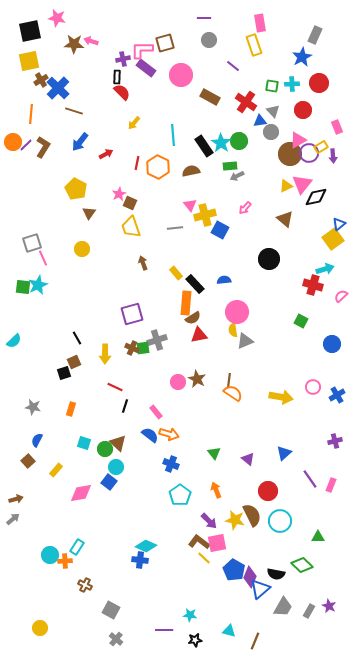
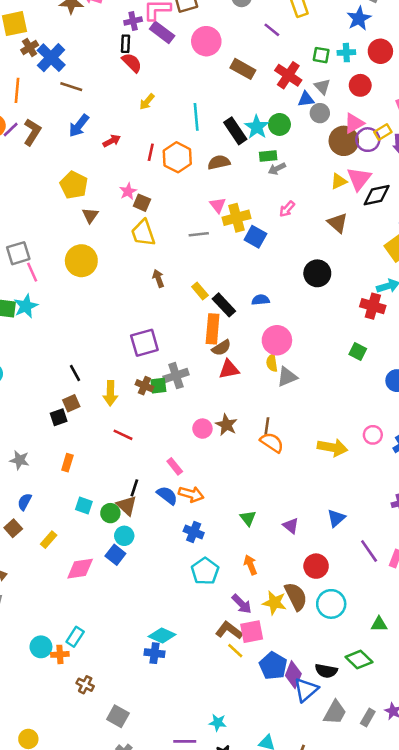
yellow circle: (82, 249) -> (81, 261), size x1.6
black line: (125, 406) -> (134, 488), moved

